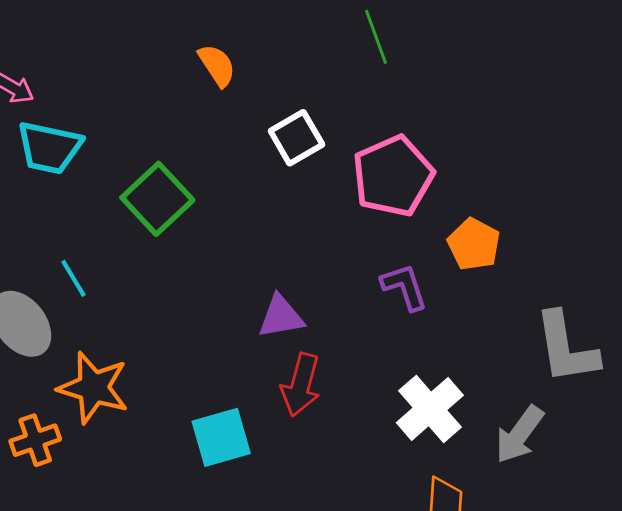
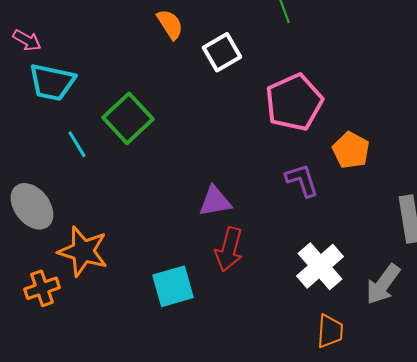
white square: (296, 138) -> (222, 52), moved
cyan line: (74, 278) -> (77, 144), moved

